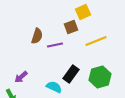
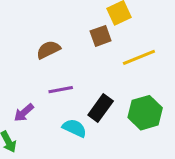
brown semicircle: (37, 36) -> (48, 50), turned -133
purple line: (55, 45) -> (61, 90), moved

